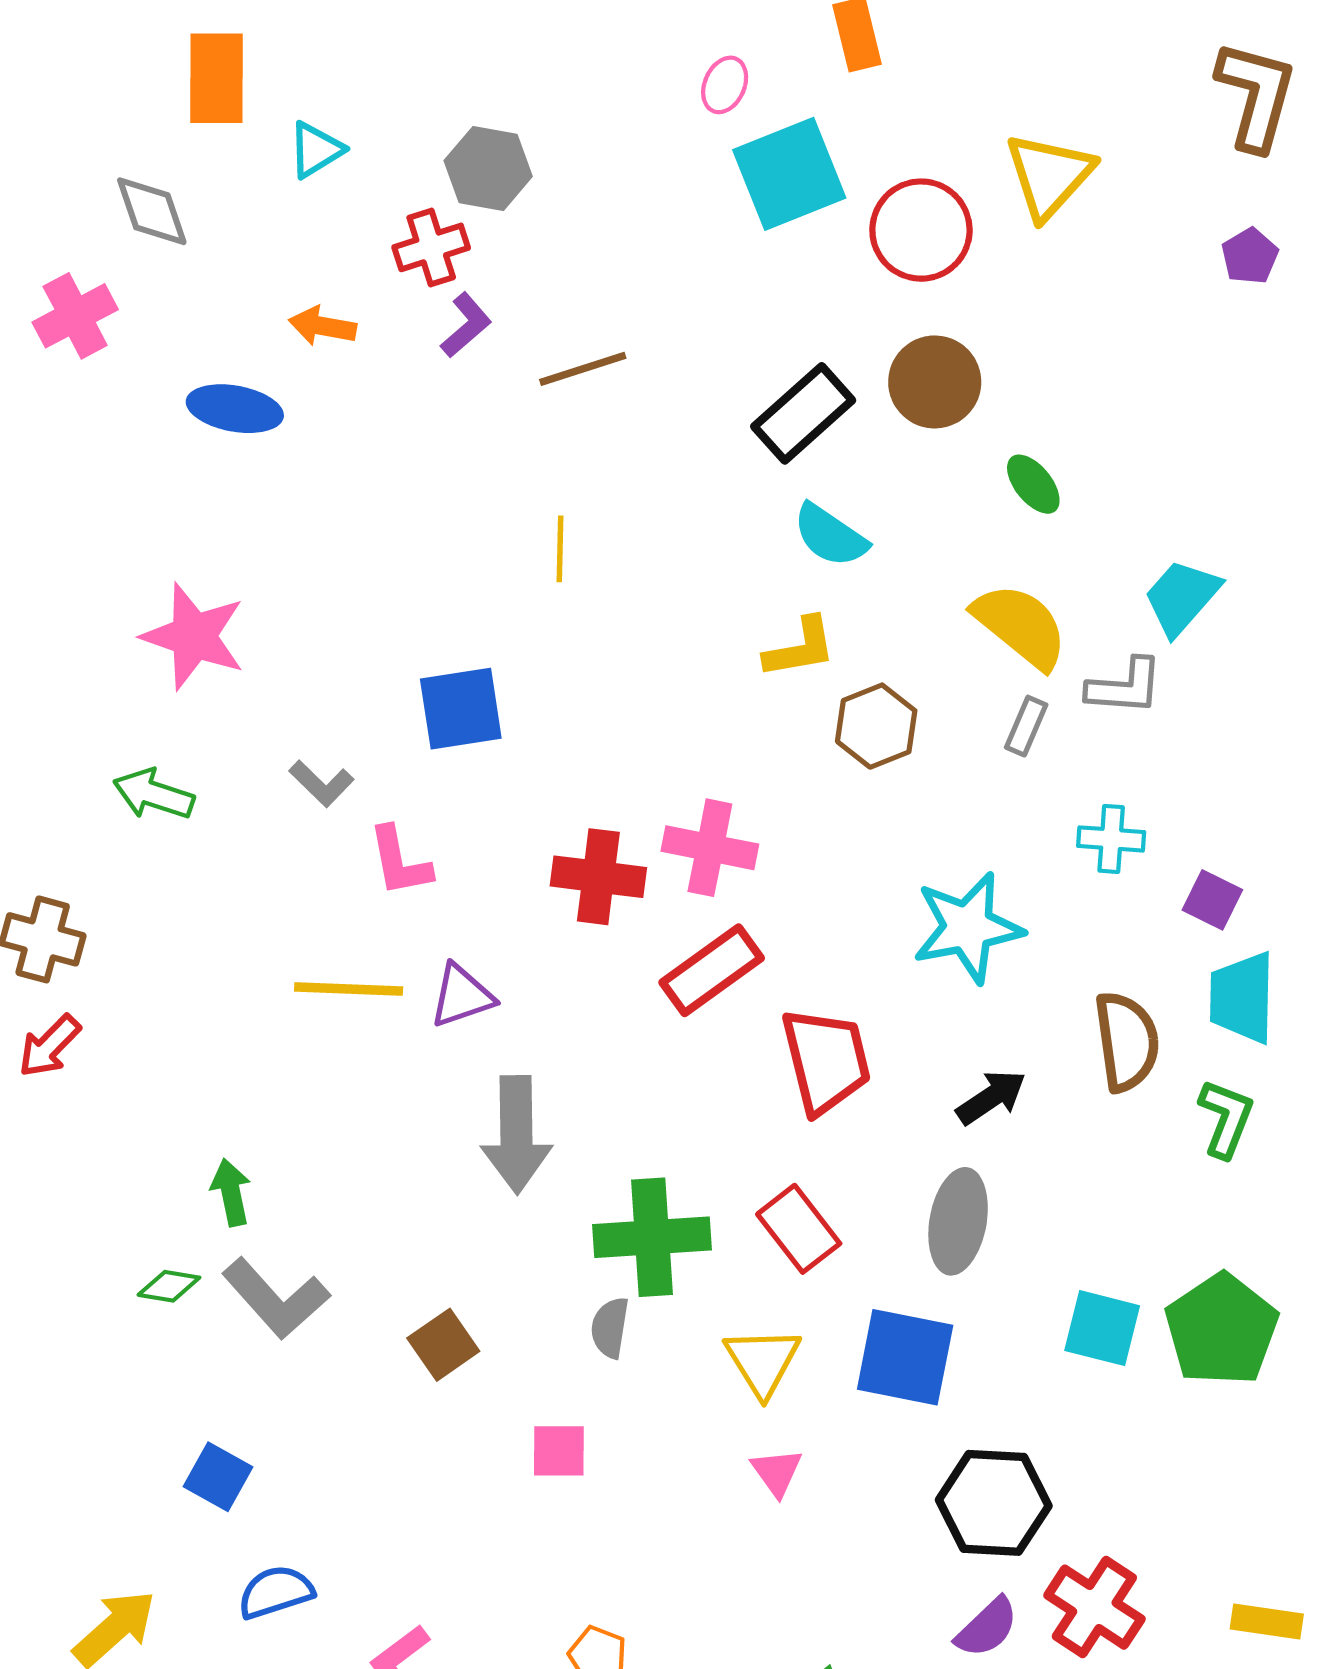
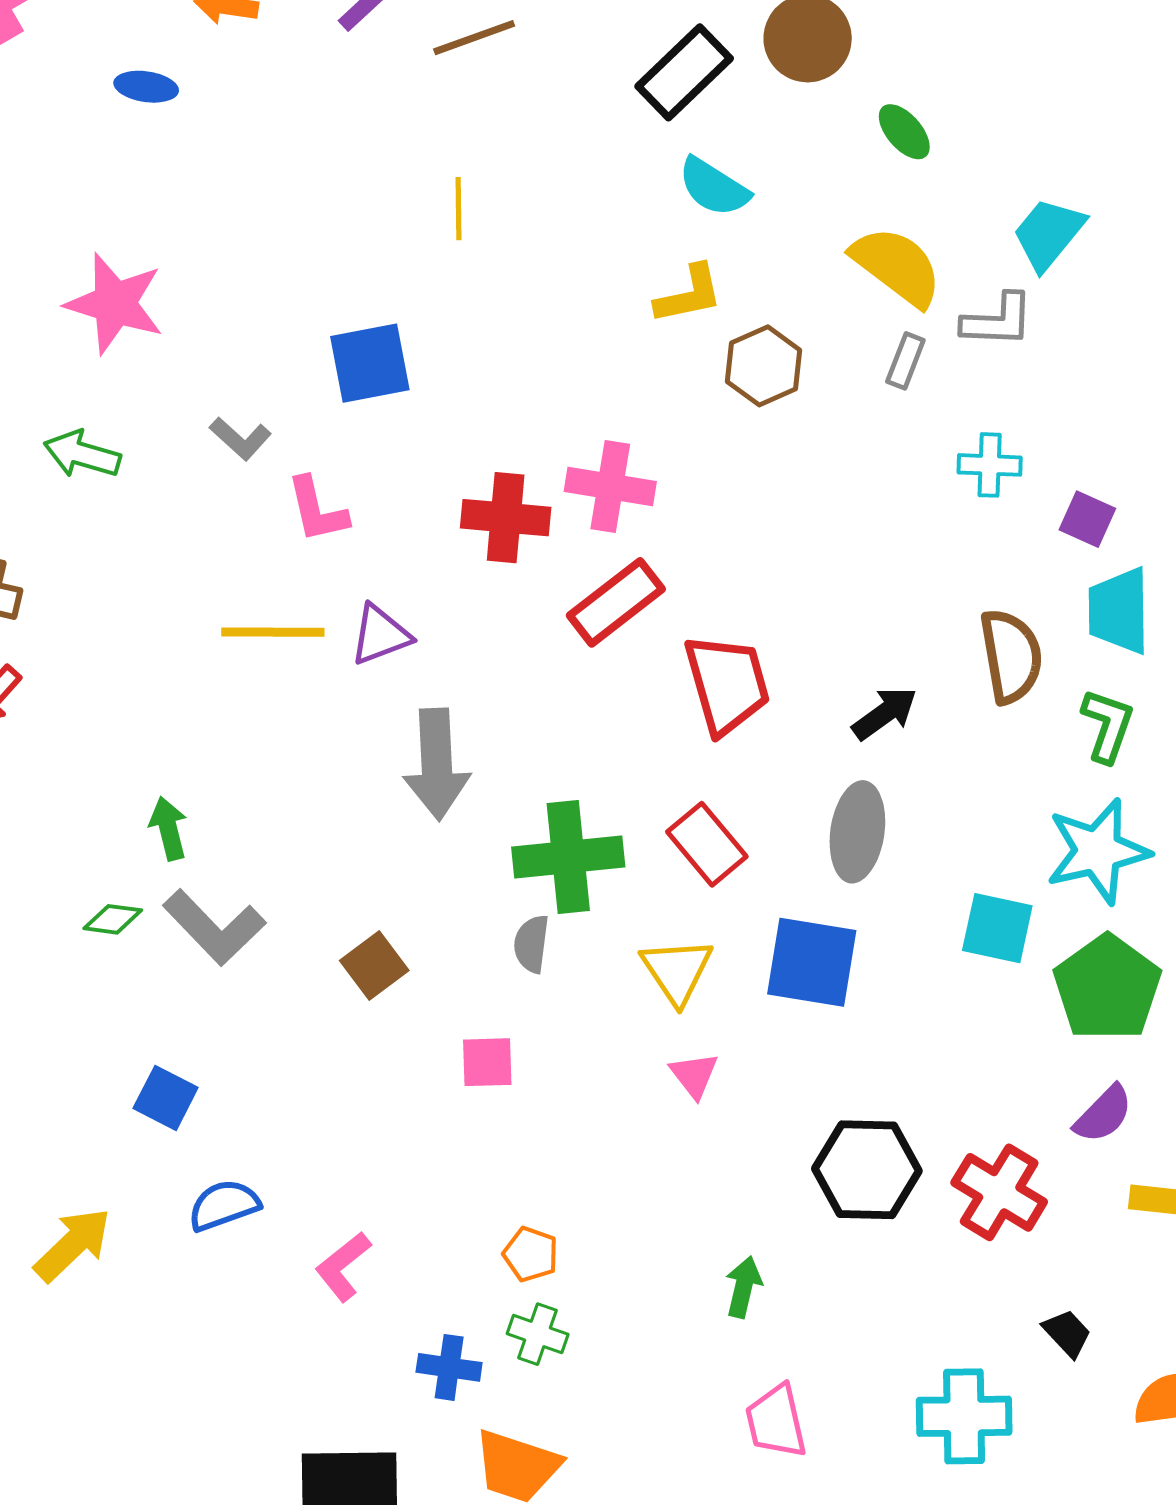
blue ellipse: (235, 409) -> (146, 87), size x0.7
cyan star: (968, 928) -> (1098, 851), moved
green pentagon: (1222, 1330) -> (1107, 988), moved
black hexagon: (994, 1503) -> (867, 1170), moved
purple semicircle: (987, 1628) -> (1103, 1114), moved

